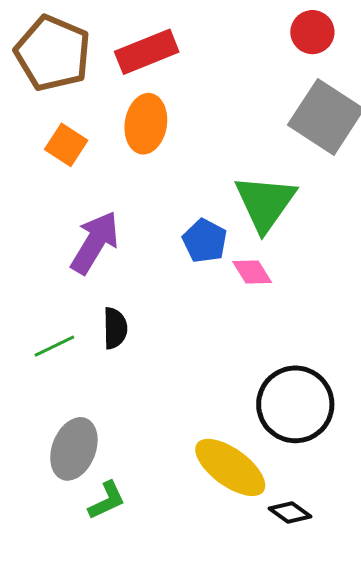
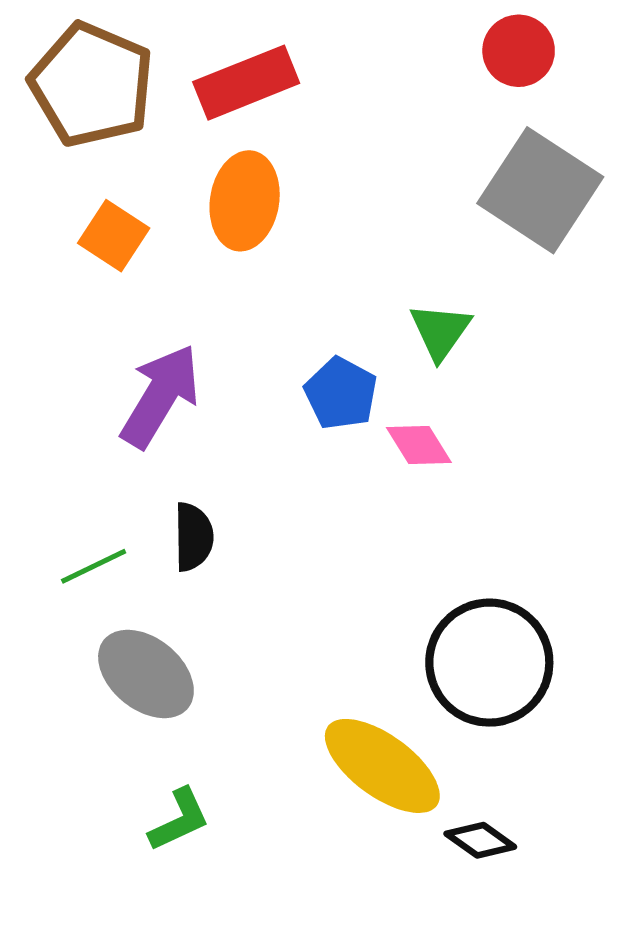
green triangle: (265, 203) -> (440, 331), size x0.6
gray ellipse: (74, 449) -> (146, 674), moved, turned -72

